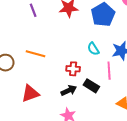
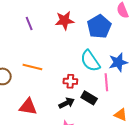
cyan semicircle: (93, 49) -> (90, 61), size x1.6
red triangle: (30, 93) -> (28, 107), turned 30

